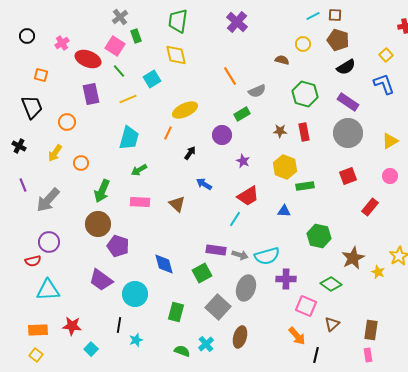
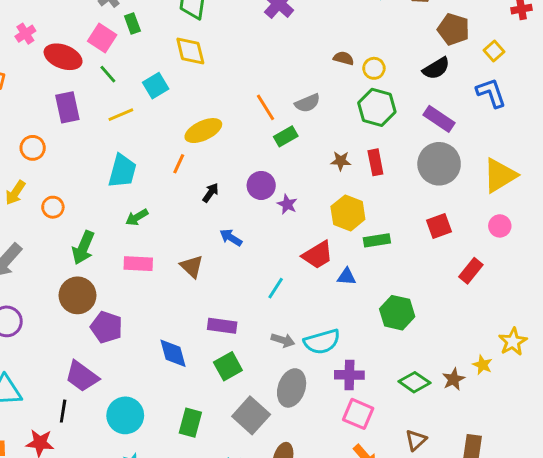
brown pentagon: (338, 40) -> (454, 29), moved
yellow circle: (303, 44) -> (374, 68), moved
orange line: (230, 76) -> (266, 107), moved
purple circle: (222, 135) -> (261, 185), moved
yellow triangle: (390, 141) -> (500, 175), size x1.5
red trapezoid: (248, 196) -> (318, 255), moved
purple rectangle: (216, 250) -> (222, 326), moved
brown star: (353, 258) -> (454, 379), moved, size x0.7
cyan circle: (135, 294) -> (125, 415), moved
pink square: (306, 306) -> (358, 414), moved
black line: (119, 325) -> (63, 411), moved

